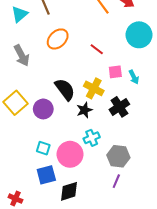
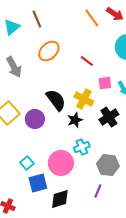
cyan square: (43, 148) -> (27, 163), moved, turned 32
purple line: (116, 181) -> (98, 191), moved

